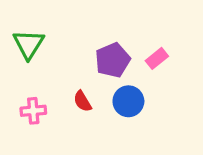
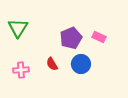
pink rectangle: (157, 58) -> (99, 37), turned 64

